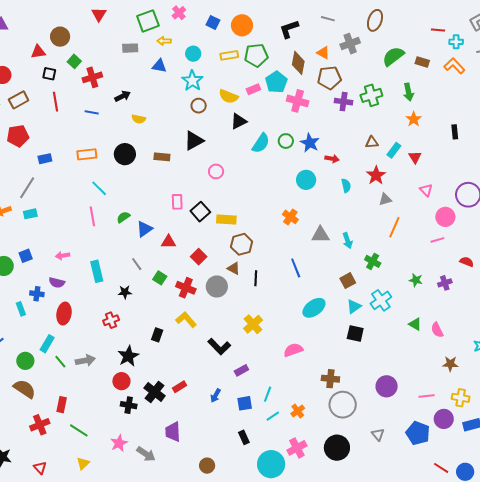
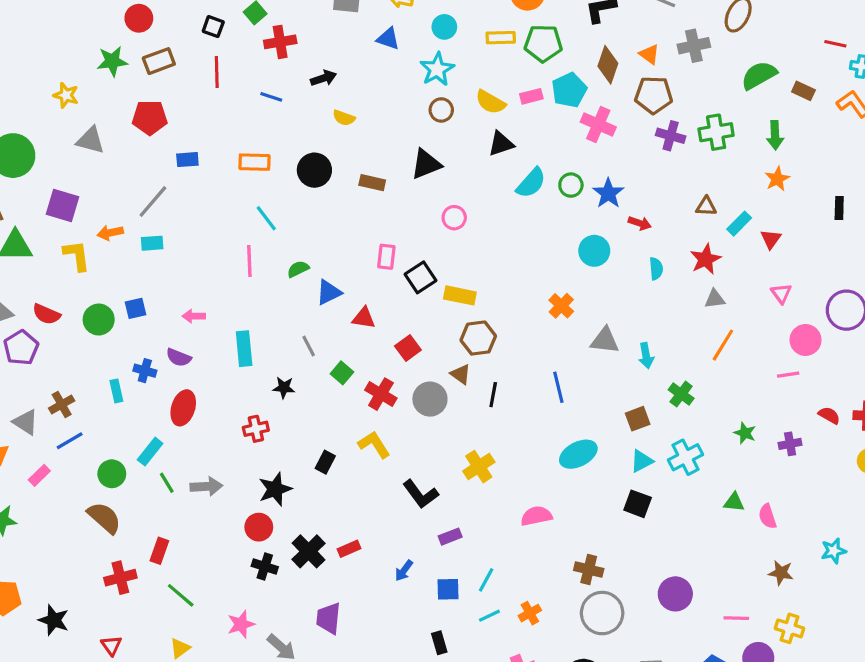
green triangle: (415, 324) -> (734, 502), turned -32

